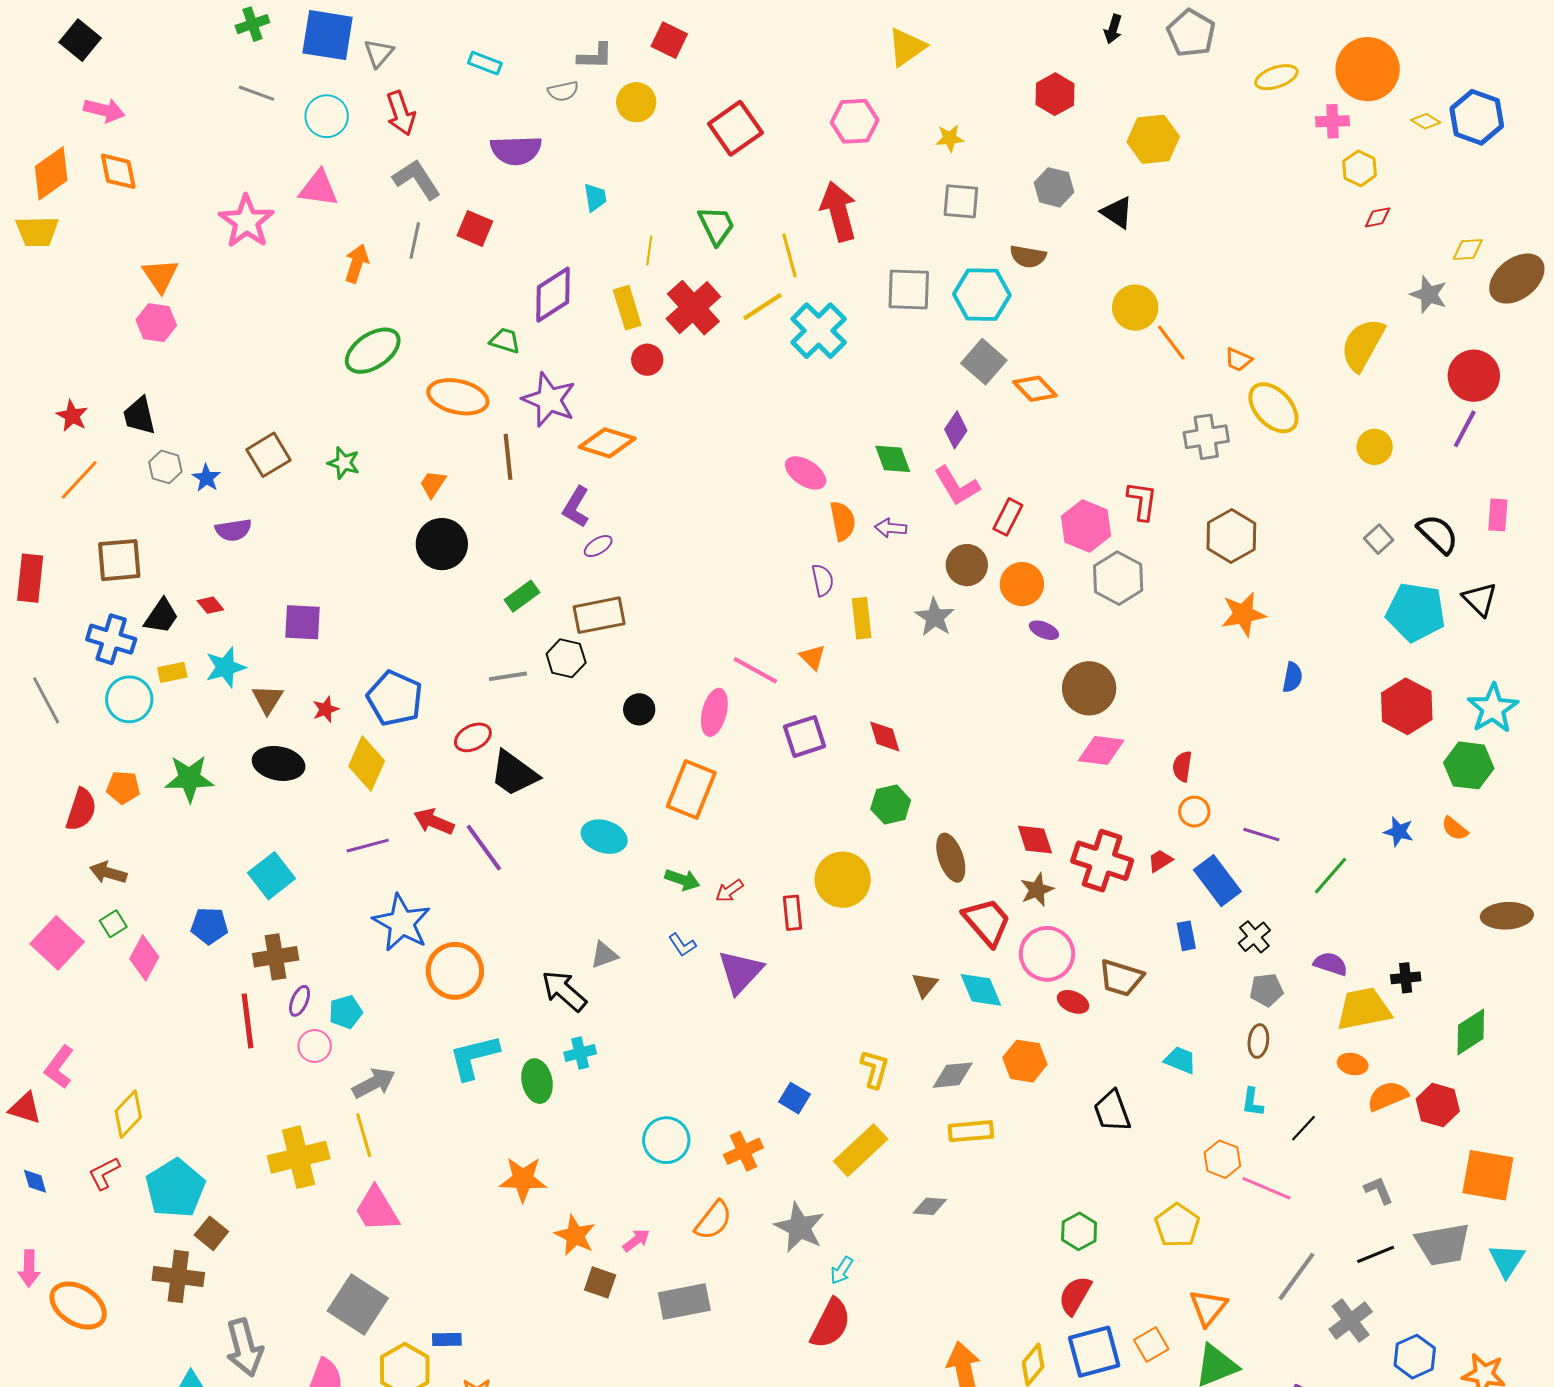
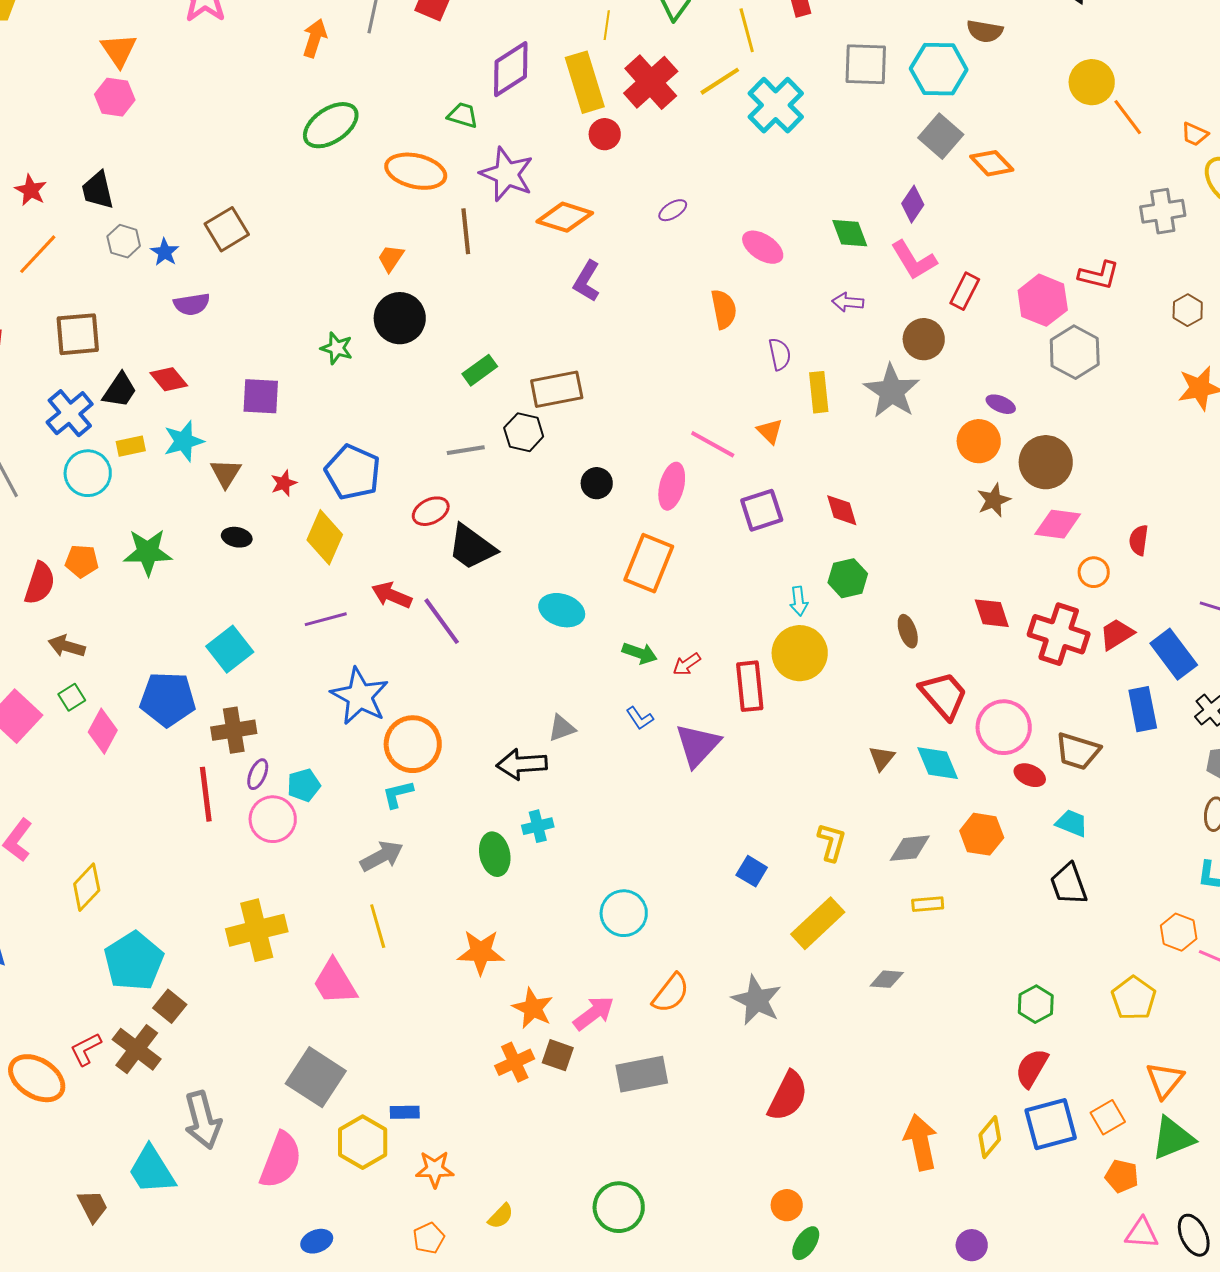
yellow rectangle: (627, 308) -> (585, 82), size x1.4
green star: (344, 463) -> (337, 348), moved
red L-shape: (1142, 501) -> (1099, 275), turned 96
purple L-shape: (576, 507) -> (587, 281), moved
orange semicircle: (843, 521) -> (724, 309), moved
brown hexagon: (1231, 536) -> (1188, 310), size x0.6
purple ellipse: (598, 546) -> (673, 210), moved
orange circle: (1022, 584) -> (979, 441), moved
red diamond: (210, 605) -> (169, 379), size x1.4
gray star: (935, 617) -> (892, 391), size x1.4
blue cross: (111, 639) -> (70, 413), turned 33
black ellipse: (279, 763) -> (237, 537), size x0.6
orange circle: (1194, 812) -> (1094, 572), moved
brown ellipse: (951, 858) -> (908, 631), size x0.7
red trapezoid: (1160, 861) -> (1117, 634), size x1.4
brown star: (1037, 890) -> (994, 500), moved
red rectangle: (792, 913) -> (750, 686), size x1.4
blue pentagon: (209, 926) -> (168, 699), size x1.5
blue rectangle: (1186, 936) -> (1143, 709), size x1.5
black arrow: (564, 991) -> (522, 764), turned -45
pink circle: (315, 1046) -> (273, 819), size x1.4
cyan L-shape: (474, 1057) -> (398, 794), moved, size x0.6
cyan trapezoid: (1180, 1060) -> (1072, 823), moved
gray arrow: (374, 1083) -> (382, 856), moved
yellow rectangle: (971, 1131) -> (928, 904), size x0.7
yellow line: (364, 1135) -> (378, 926), moved
orange cross: (743, 1151) -> (515, 1062), moved
red L-shape: (104, 1173) -> (86, 1049), moved
pink arrow: (636, 1240) -> (594, 1013), size x1.5
cyan arrow: (842, 1270) -> (799, 601), moved, turned -40
brown cross: (178, 1276) -> (137, 1049), turned 30

